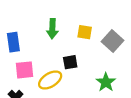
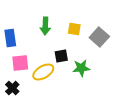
green star: (106, 82) -> (81, 68), moved, turned 30

